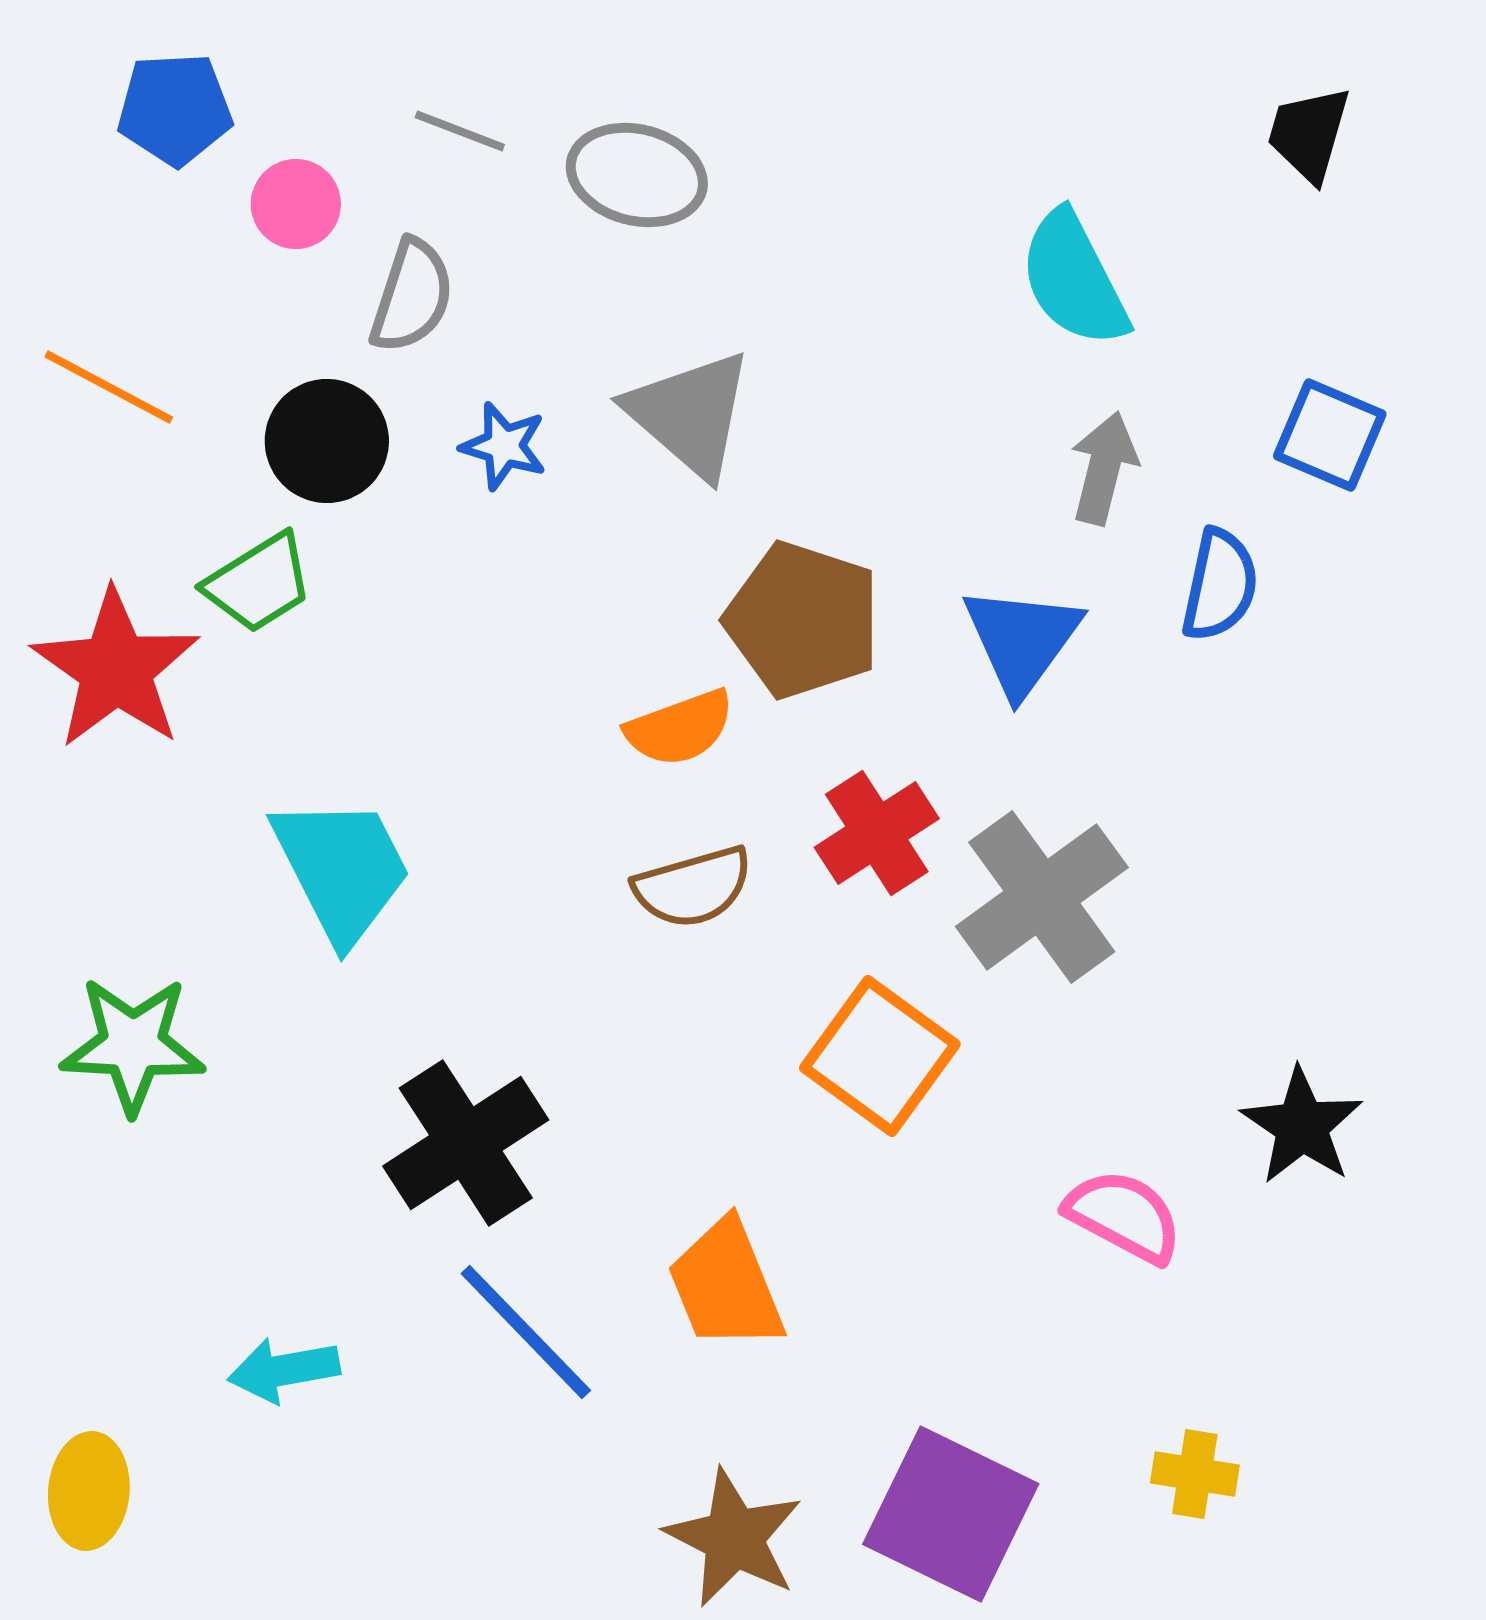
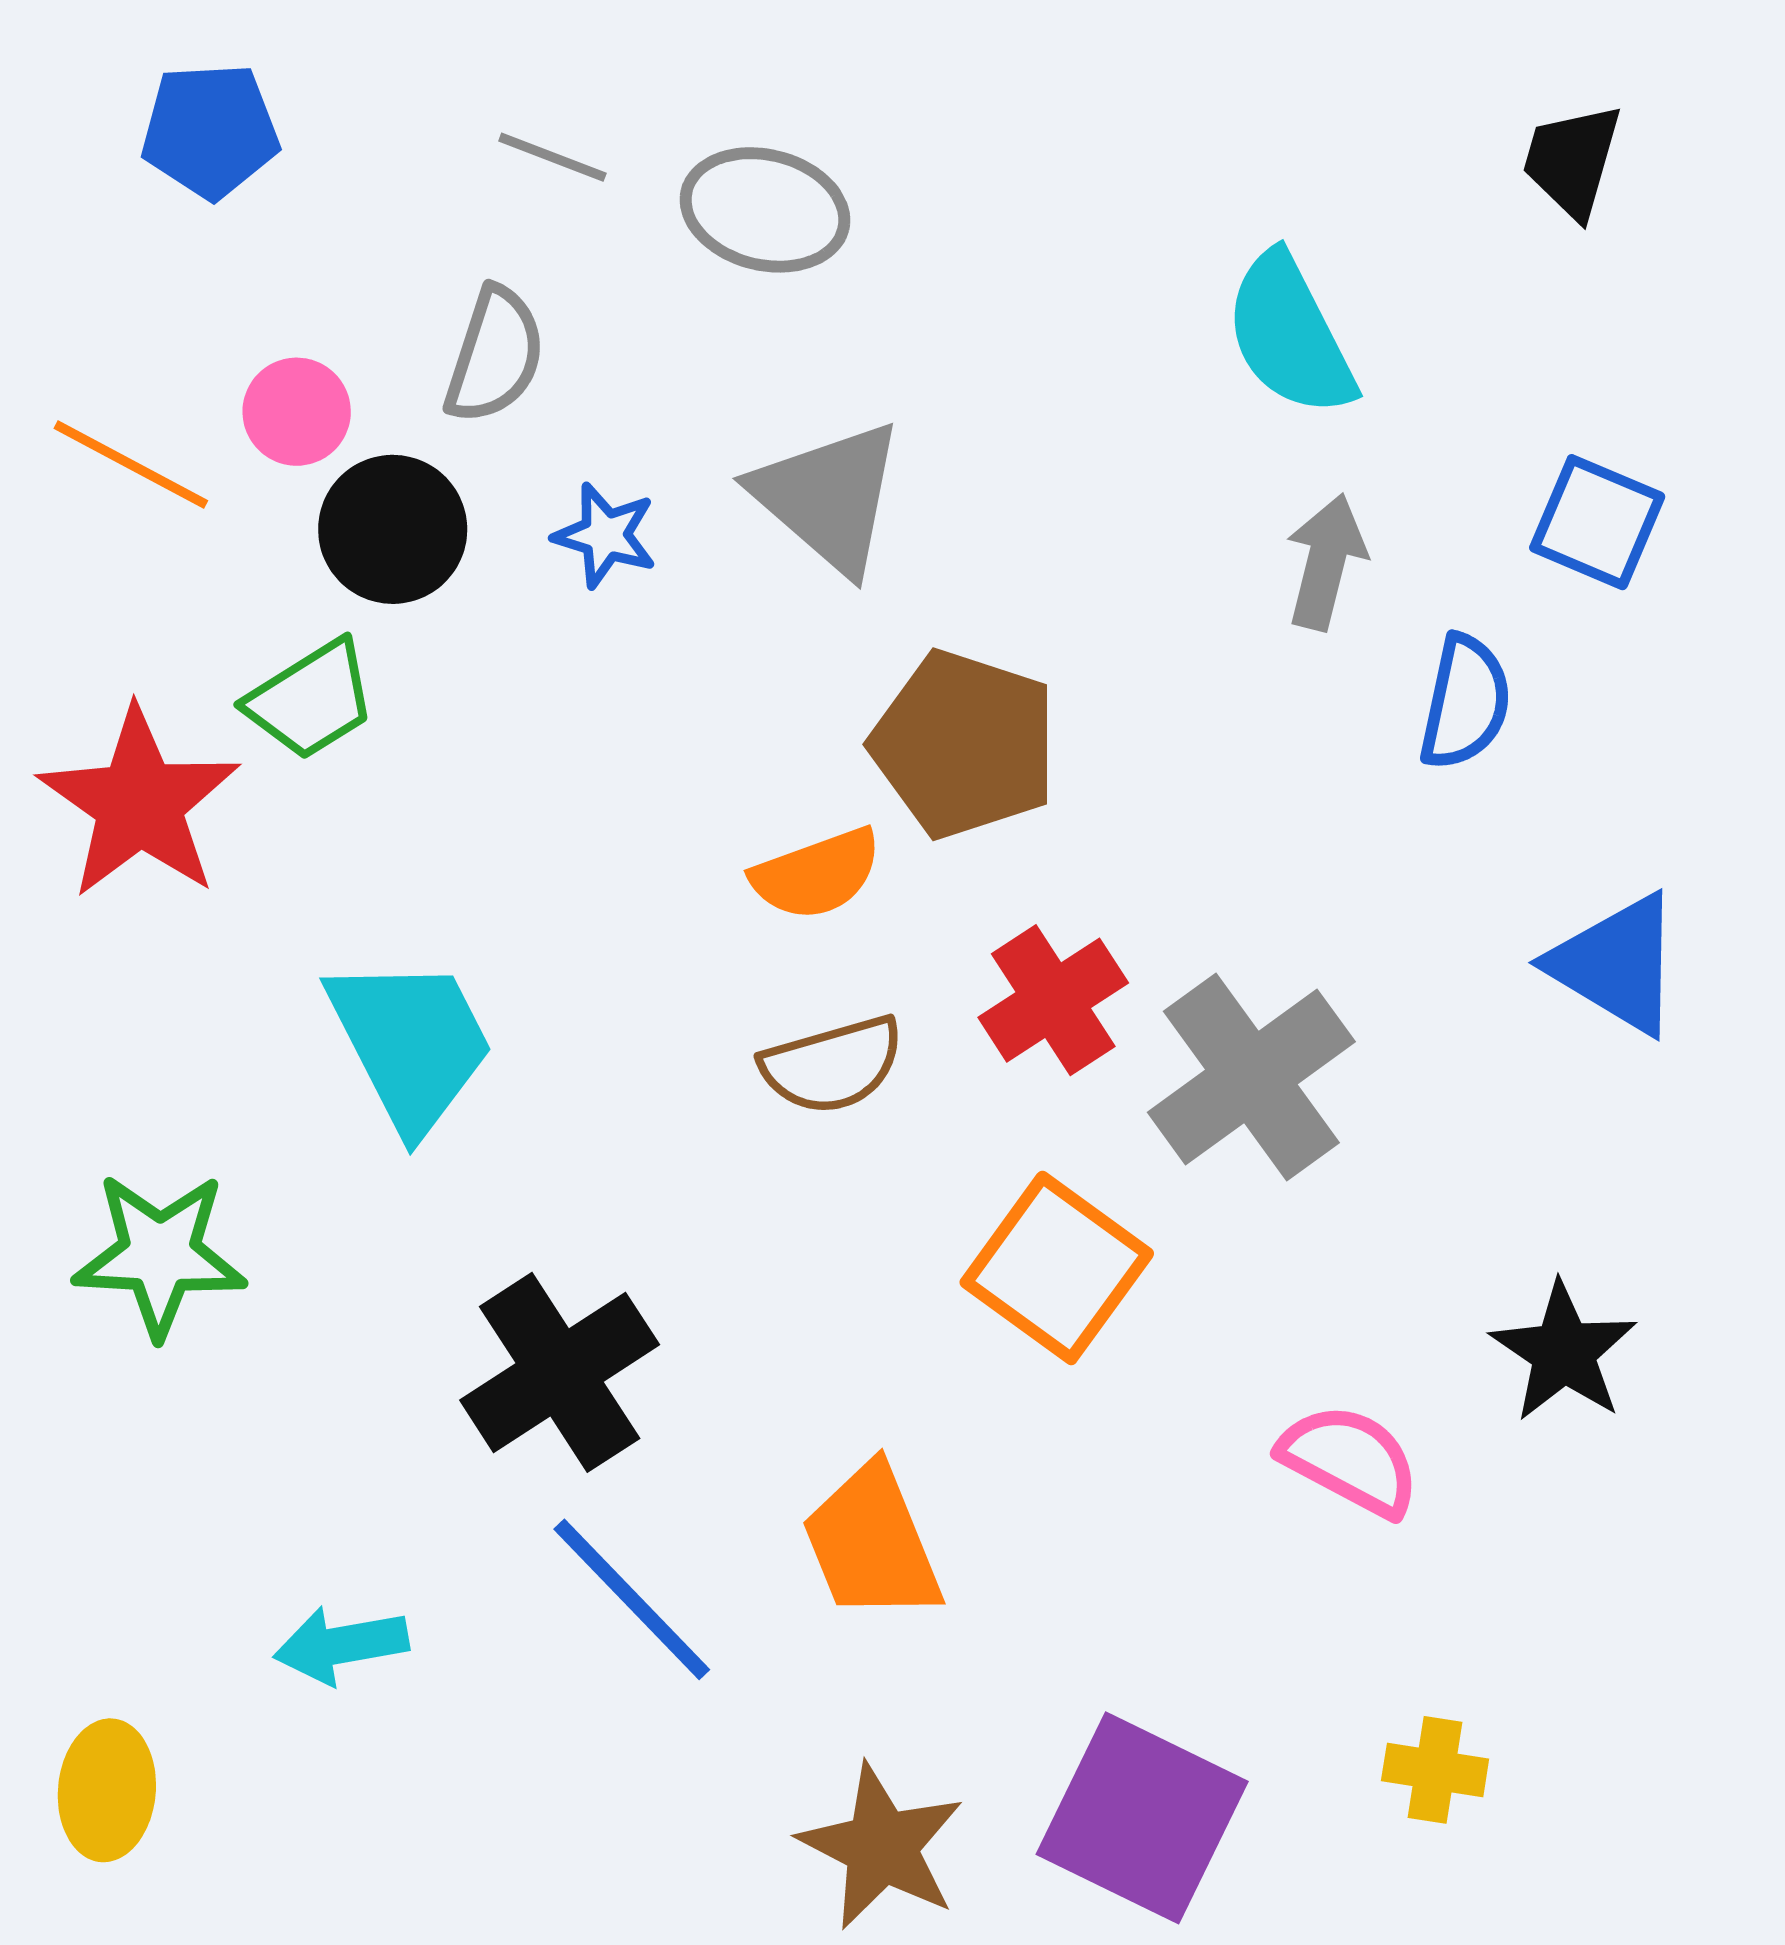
pink circle: (296, 204) -> (297, 412), moved
blue triangle: (1022, 640) -> (1616, 964), moved, turned -35

